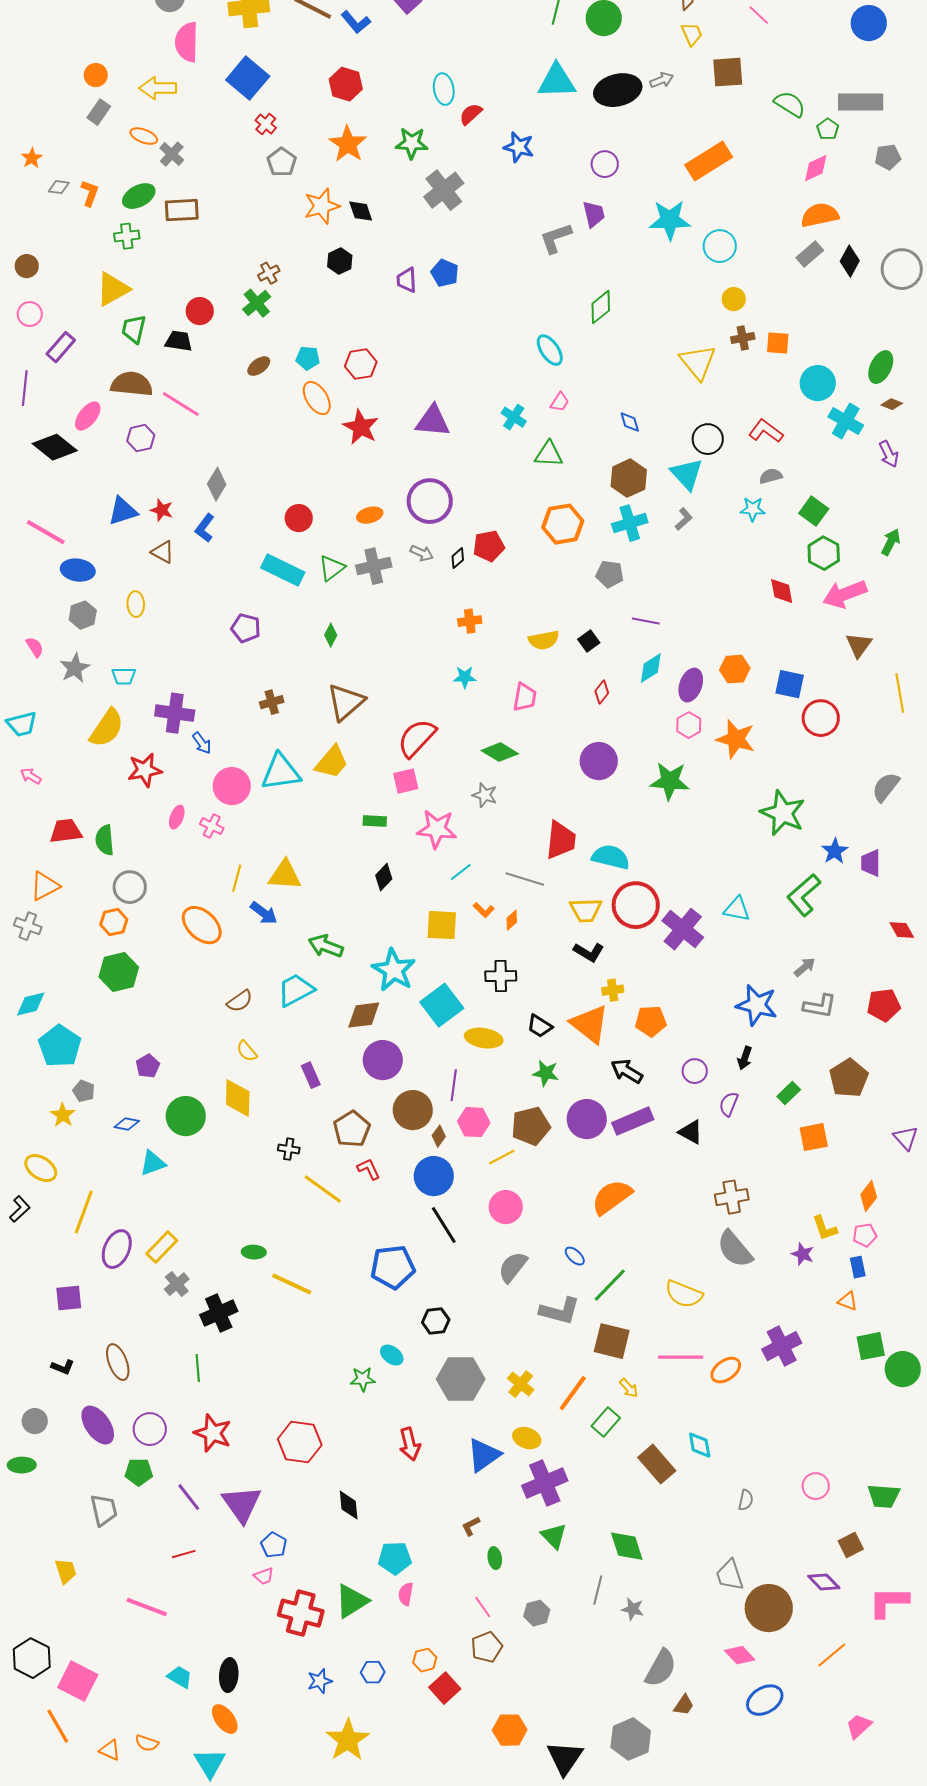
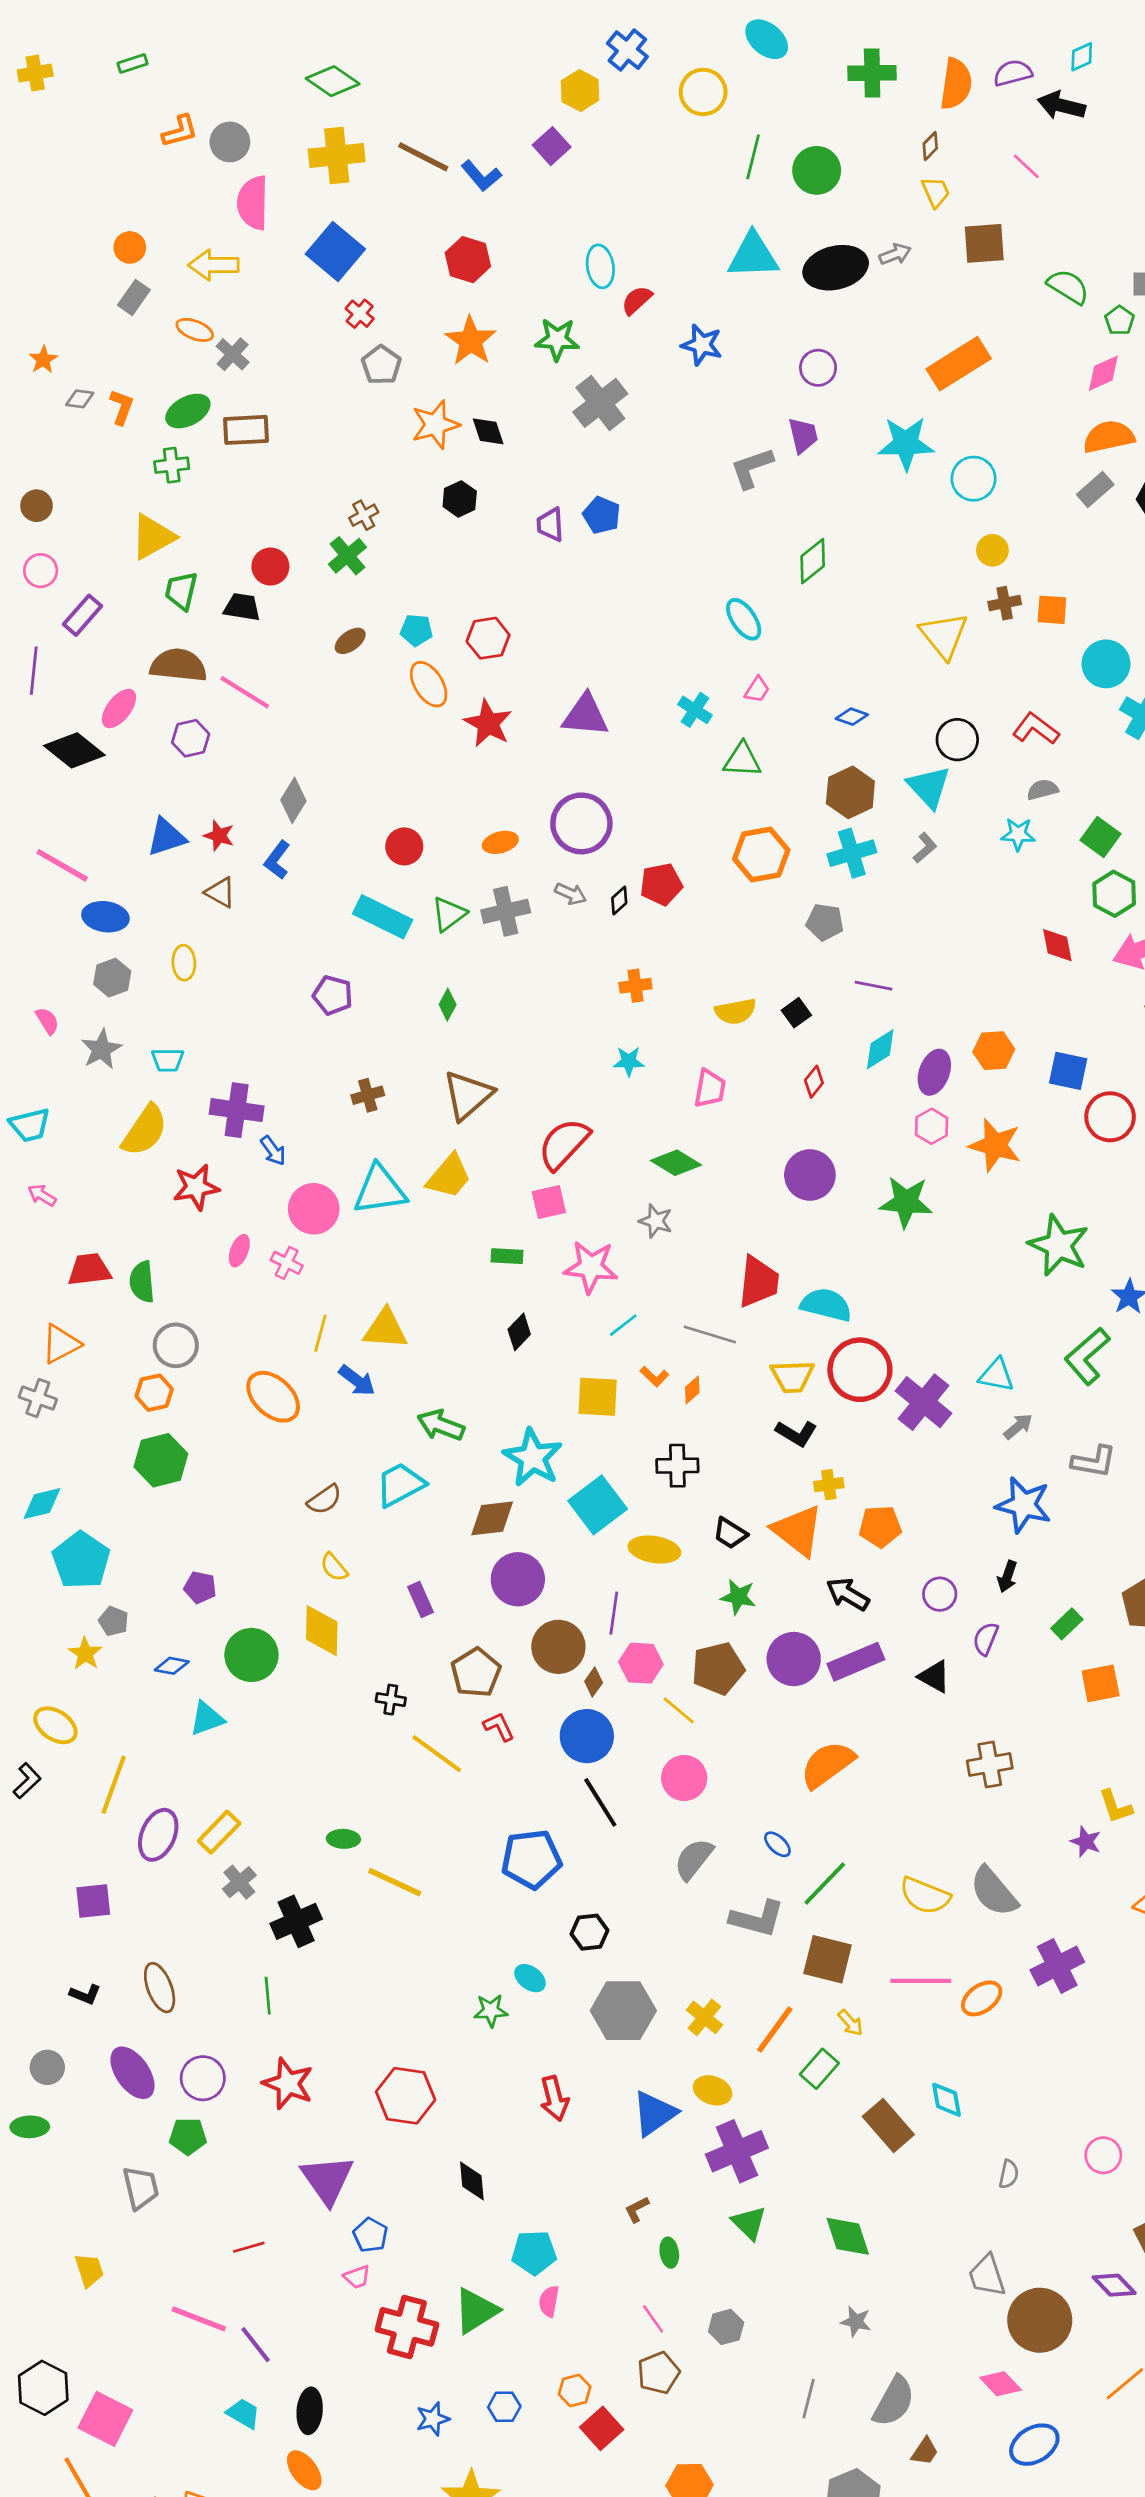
blue diamond: (630, 422) -> (852, 717), turned -55
gray arrow: (805, 967) -> (1018, 1426), moved
gray L-shape: (820, 1006) -> (1094, 1462), moved
purple pentagon: (148, 1066) -> (200, 1587), turned -30
yellow line: (502, 1157) -> (679, 1710), turned 68
gray semicircle: (735, 1249) -> (994, 1892), moved
purple line: (189, 1497) -> (256, 2345), moved
gray line: (598, 1590) -> (809, 2399), moved

